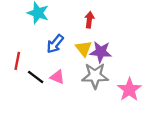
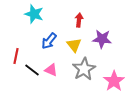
purple star: (101, 52) -> (102, 39), moved
gray star: (95, 76) -> (84, 69), turned -30

